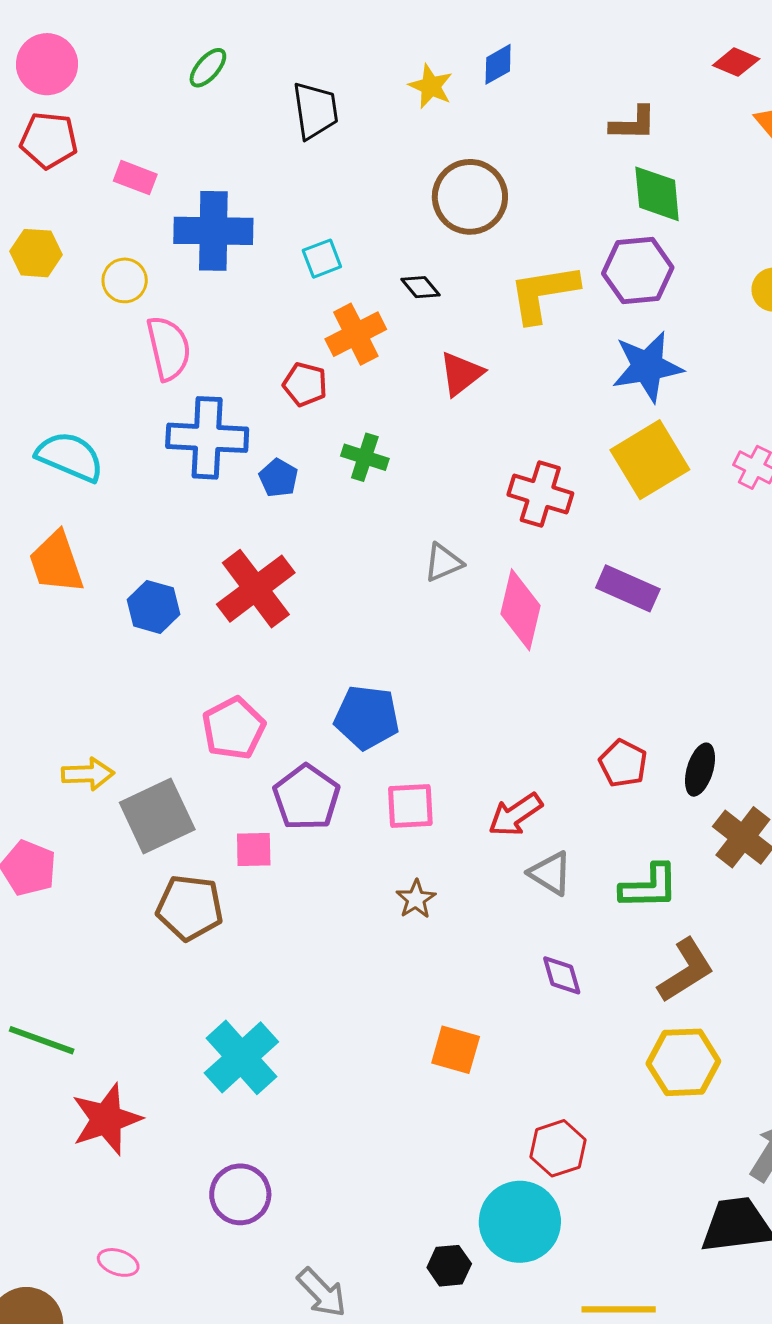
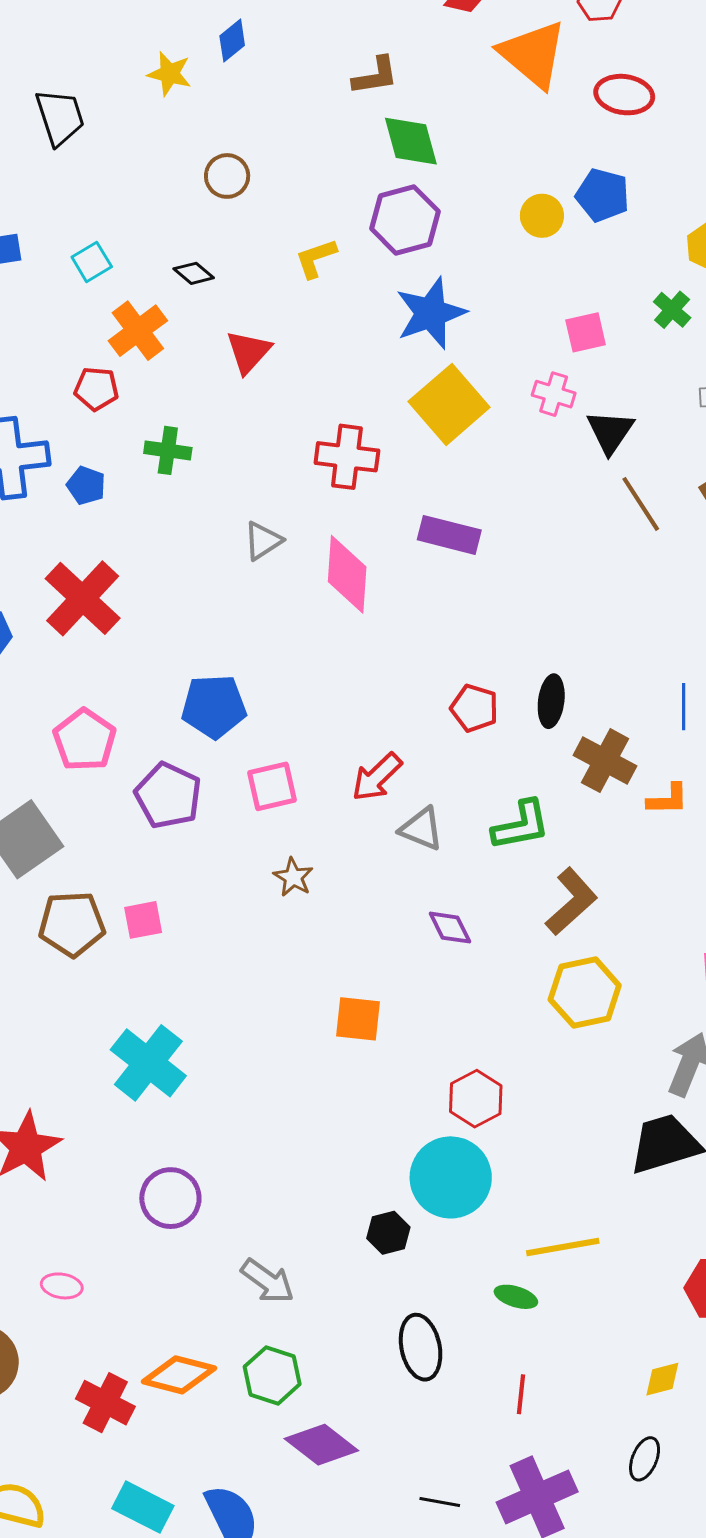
brown circle: (470, 197) -> (227, 176), size x0.6
yellow L-shape: (543, 293) -> (316, 258), size x0.6
pink square: (254, 850) -> (143, 920), moved

